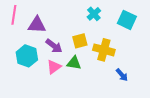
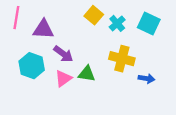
cyan cross: (94, 14) -> (117, 23), moved
yellow square: (80, 41) -> (94, 15), moved, turned -35
blue arrow: (122, 75) -> (146, 79), moved, turned -40

